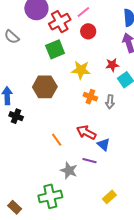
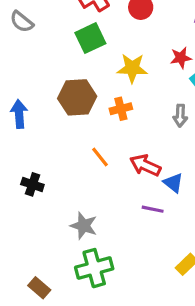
orange cross: (90, 97) -> (121, 109), moved, turned -32
black cross: (16, 116) -> (32, 184), moved
orange line: (57, 140) -> (100, 157), moved
gray star: (69, 170) -> (84, 226), moved

